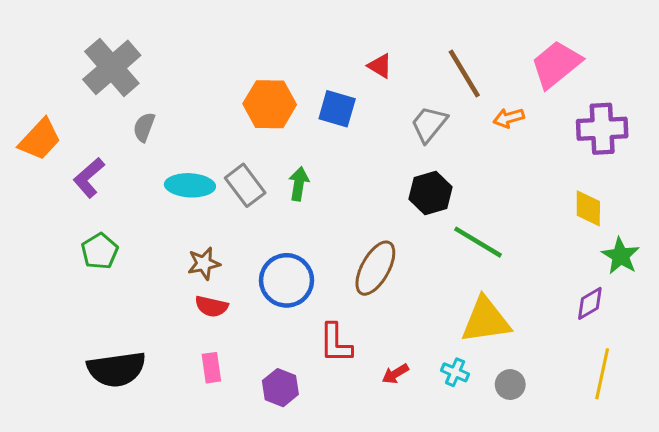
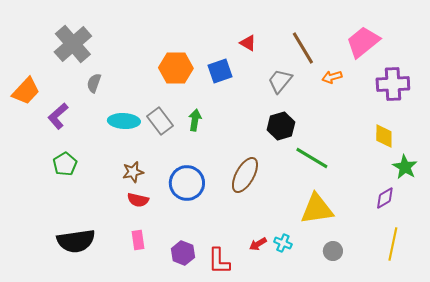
blue square: (337, 109) -> (220, 71), turned -35
red L-shape: (336, 343) -> (219, 261), moved
cyan cross: (455, 372) -> (283, 243), moved

